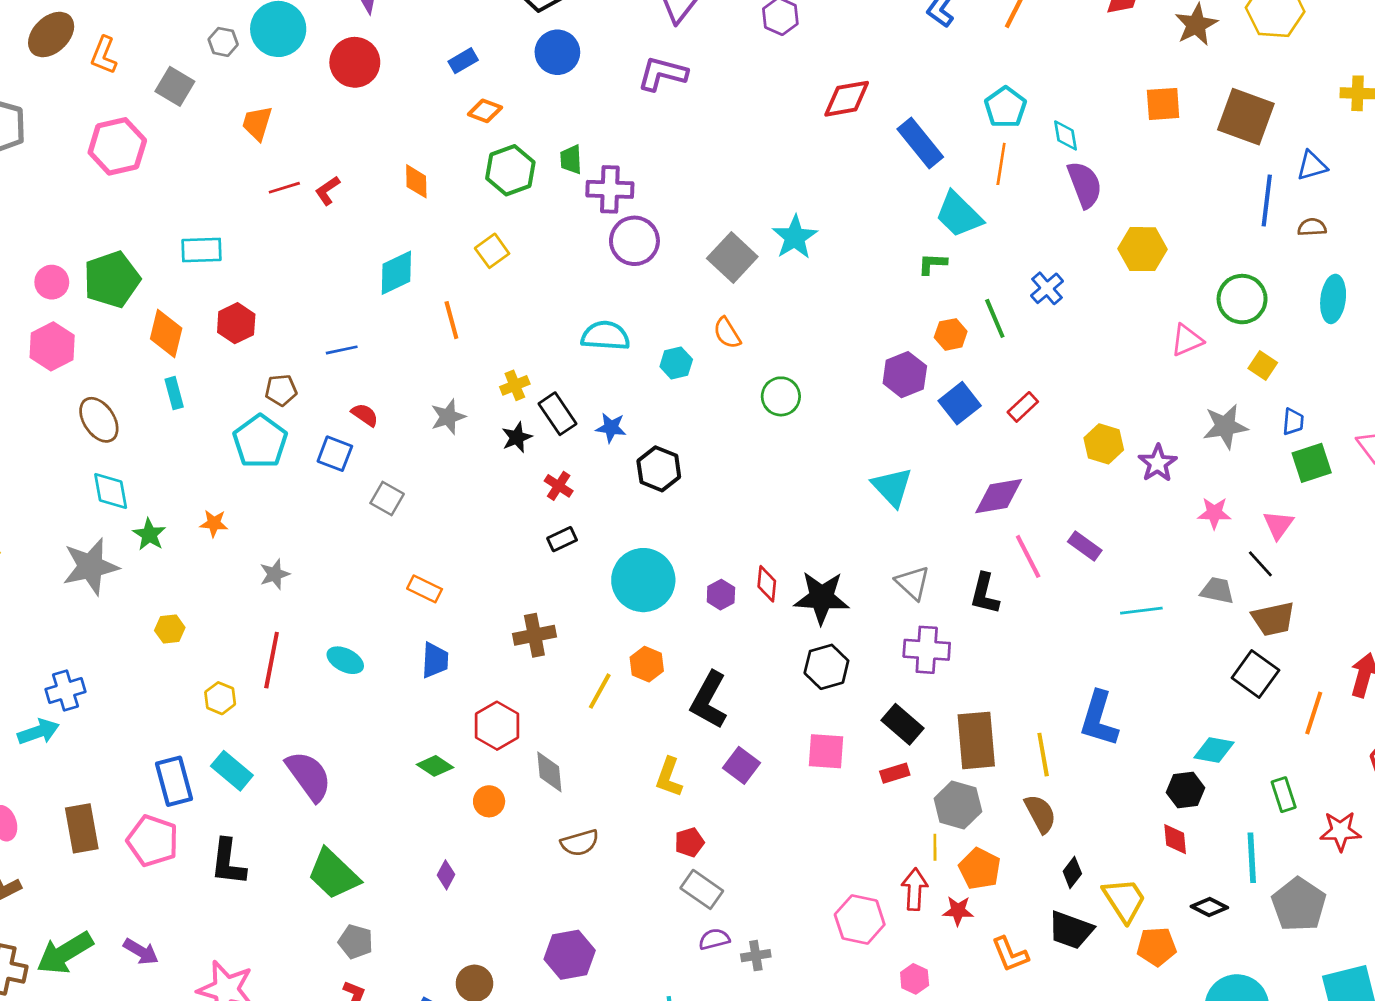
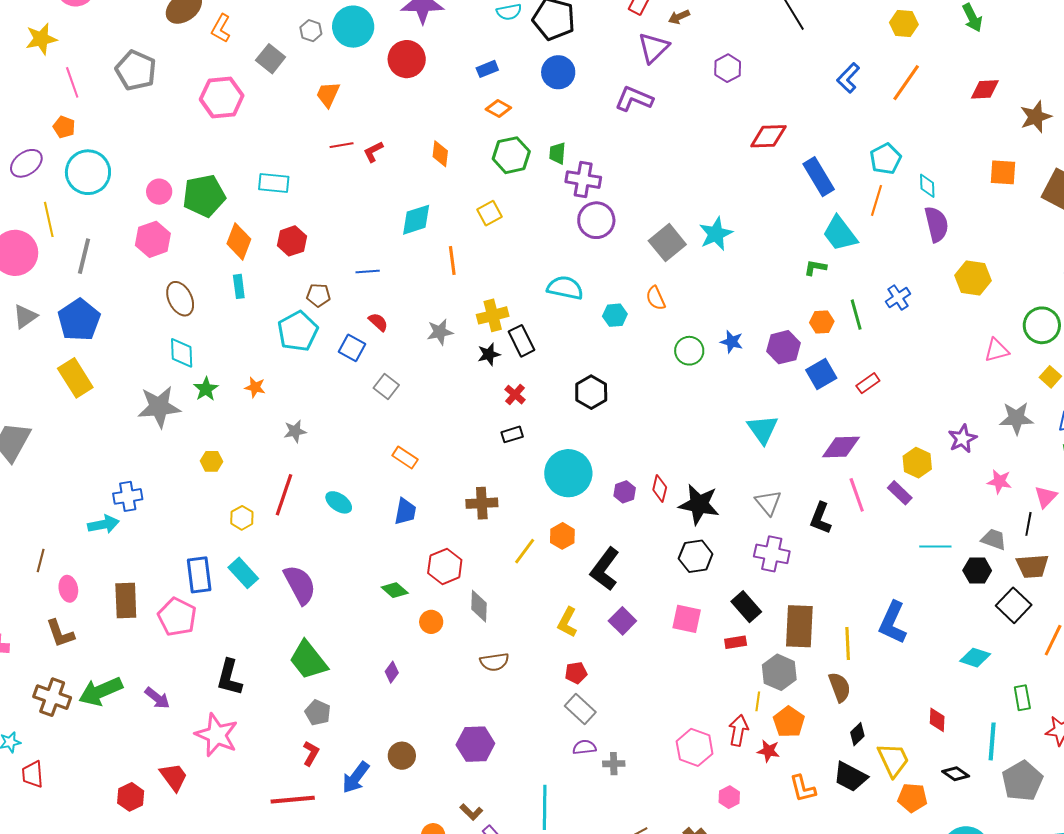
yellow cross: (515, 385) -> (493, 315), size x1.4
blue star: (611, 428) -> (732, 342), moved
yellow hexagon: (1104, 444) -> (917, 463), moved
black line: (1260, 564) -> (1028, 524), turned 45
black hexagon: (1185, 790) -> (977, 571), moved
black L-shape: (228, 862) -> (229, 677), moved

